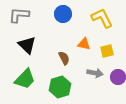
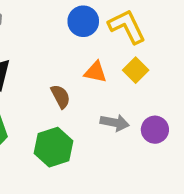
blue circle: (63, 14) -> (83, 21), moved
yellow square: (107, 51) -> (136, 70), moved, turned -32

